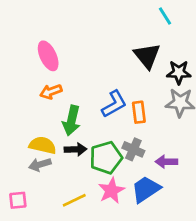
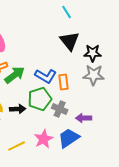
cyan line: (165, 16) -> (67, 12), moved
blue L-shape: (114, 104) -> (46, 76), turned 60
green arrow: (72, 120) -> (15, 75), moved, turned -140
green pentagon: (106, 158) -> (40, 99), moved

